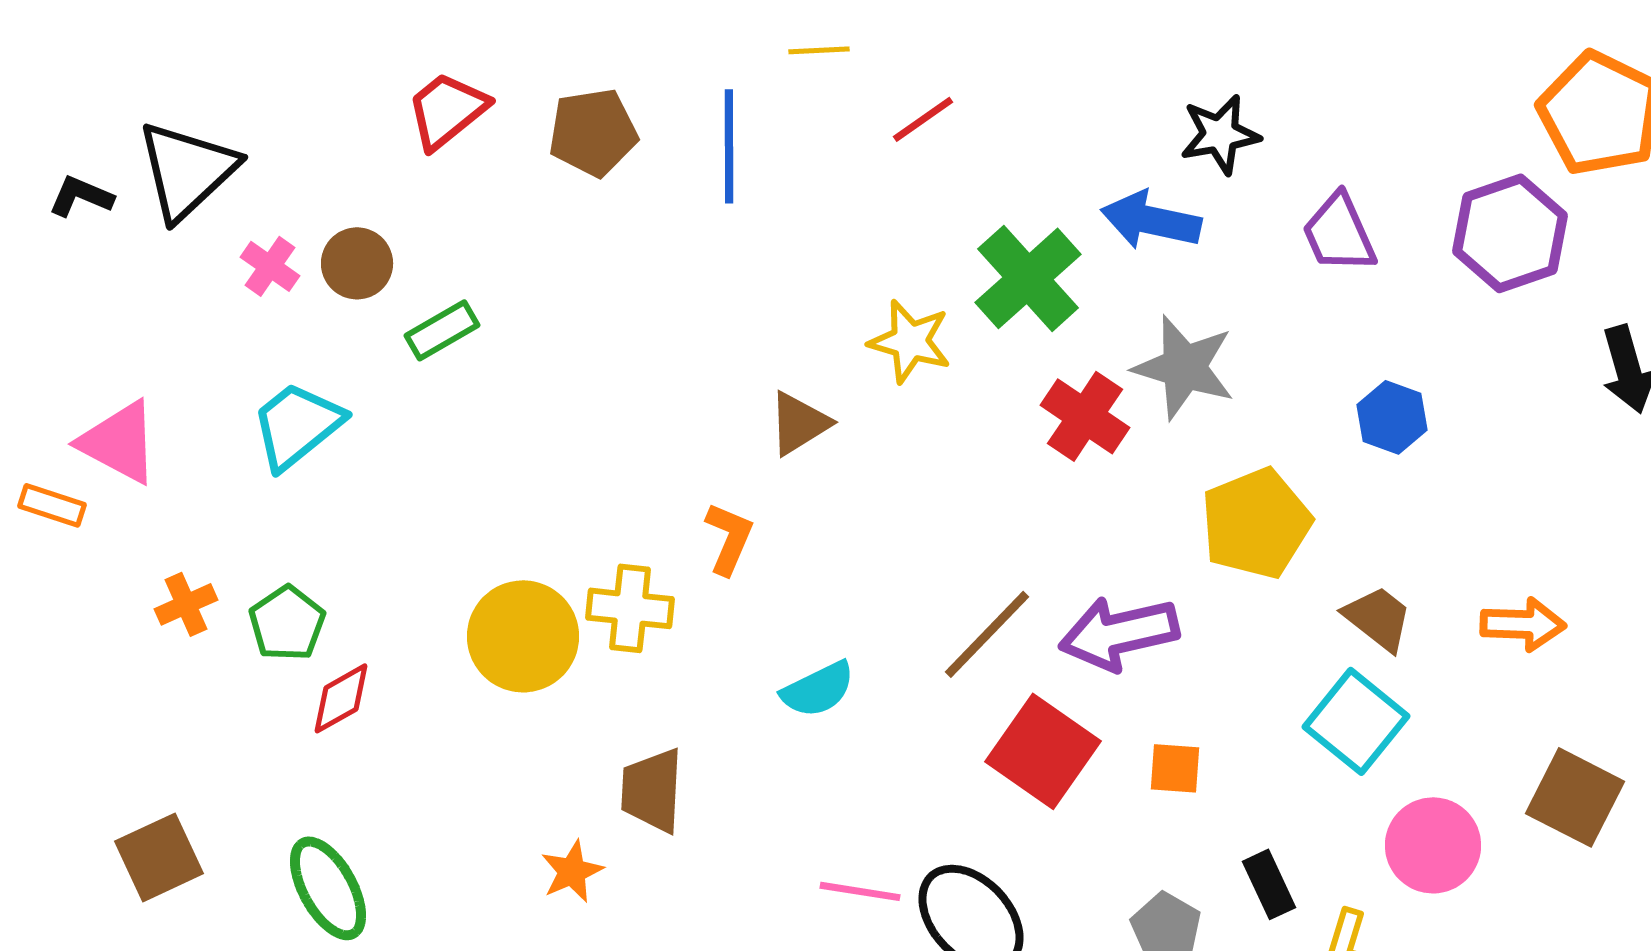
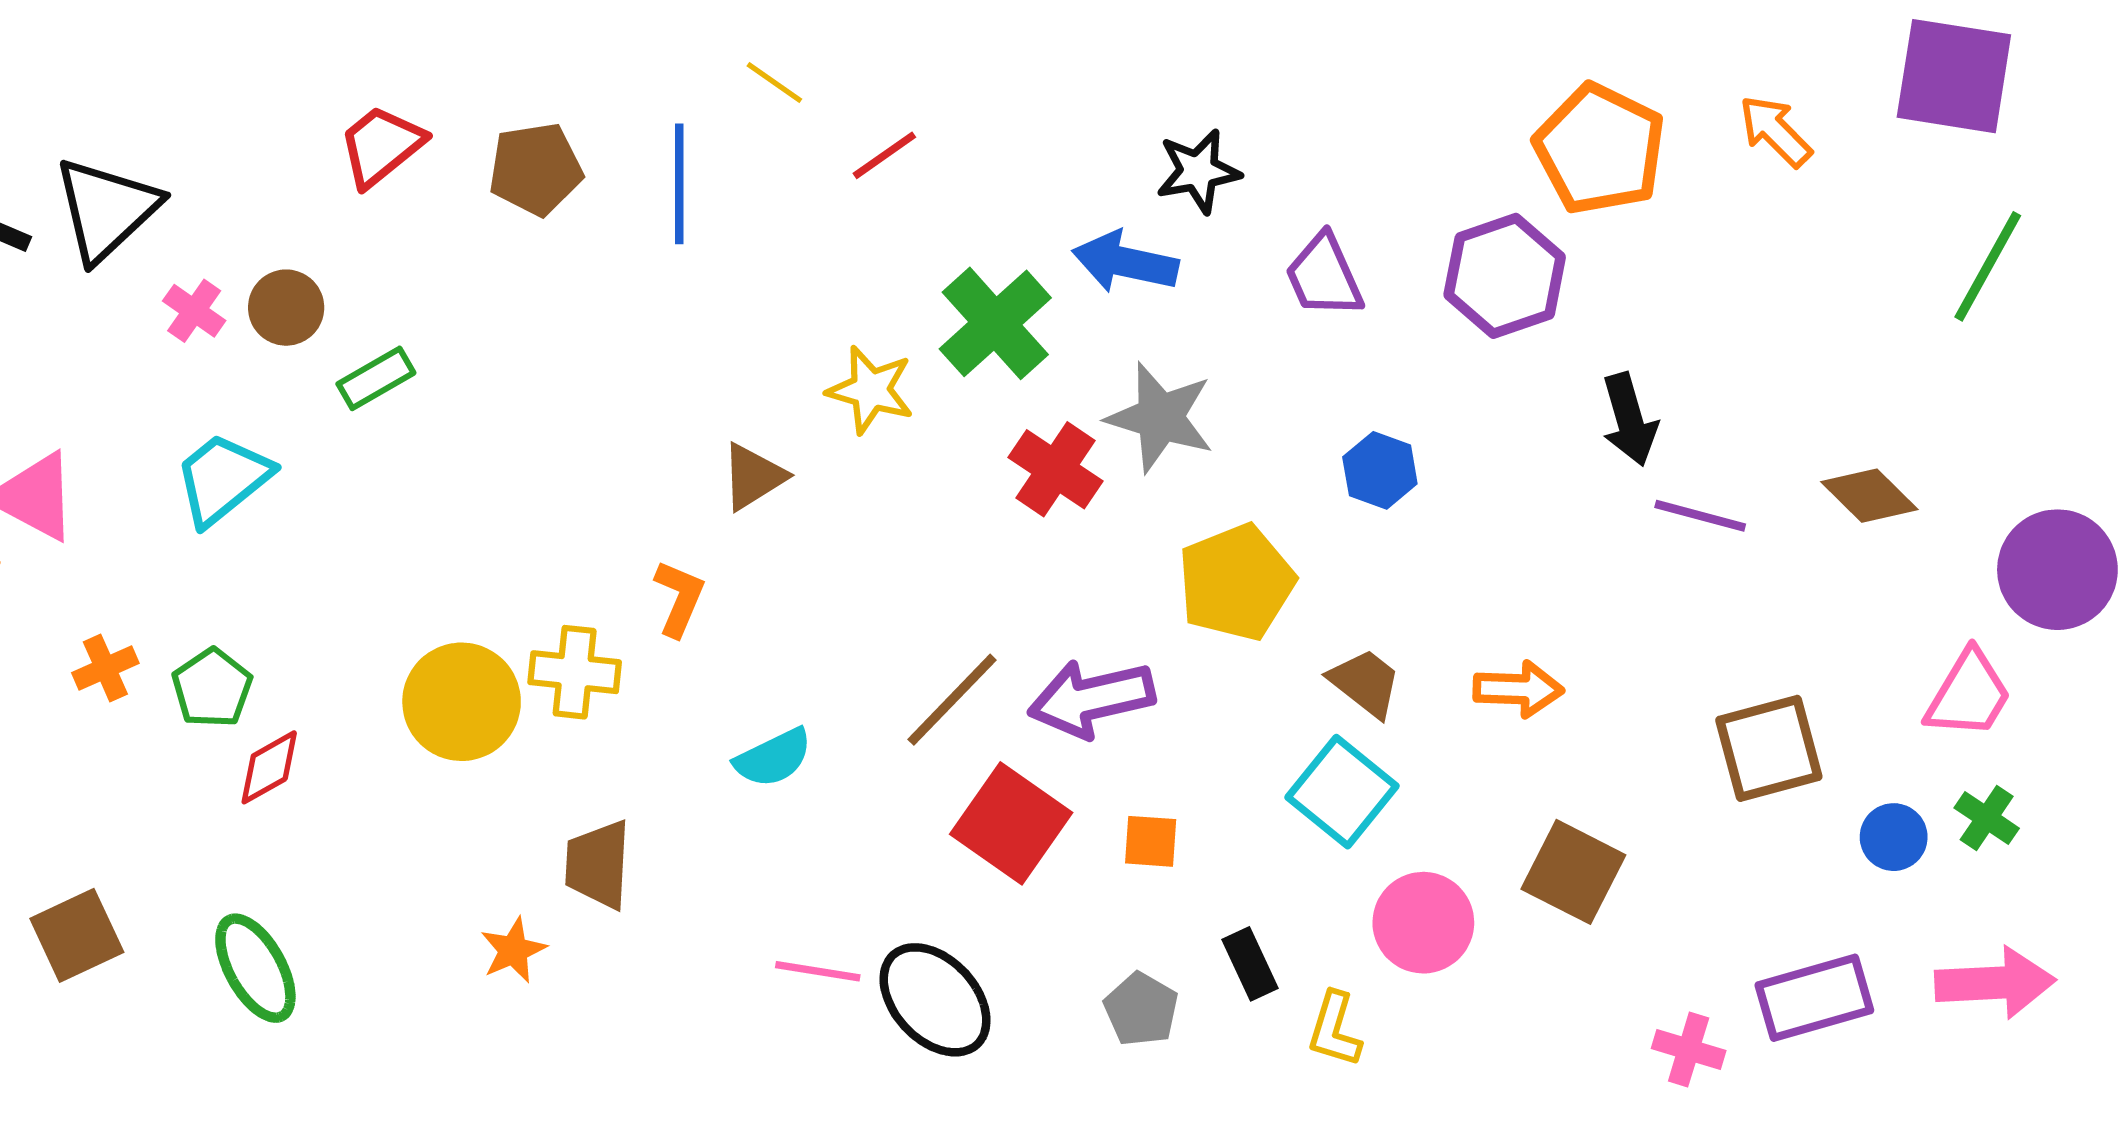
yellow line: (819, 50) -> (774, 82), turned 38

